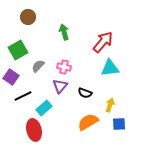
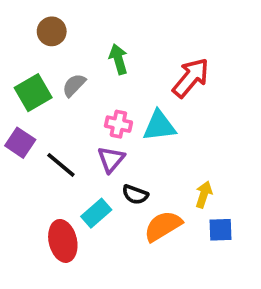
gray semicircle: (38, 66) -> (74, 85), moved
cyan triangle: (110, 68) -> (159, 126), moved
black semicircle: (85, 93) -> (135, 195), moved
black line: (23, 96) -> (61, 165), moved, turned 66
cyan rectangle: (44, 108) -> (96, 213), moved

